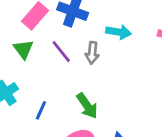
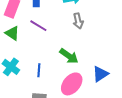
gray arrow: (92, 53) -> (78, 21), moved

